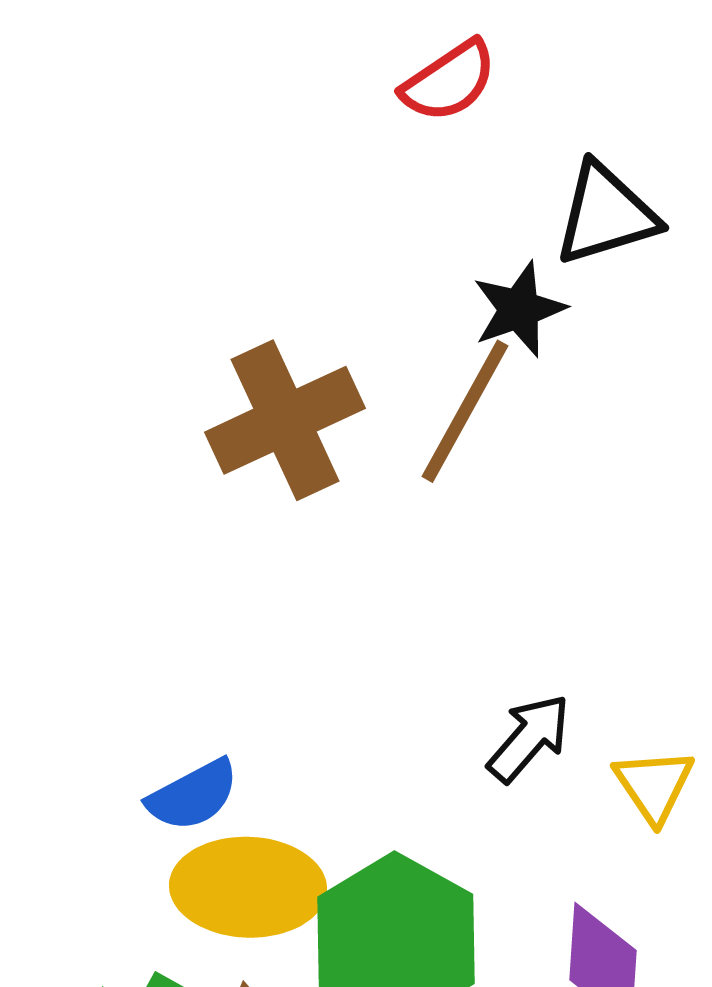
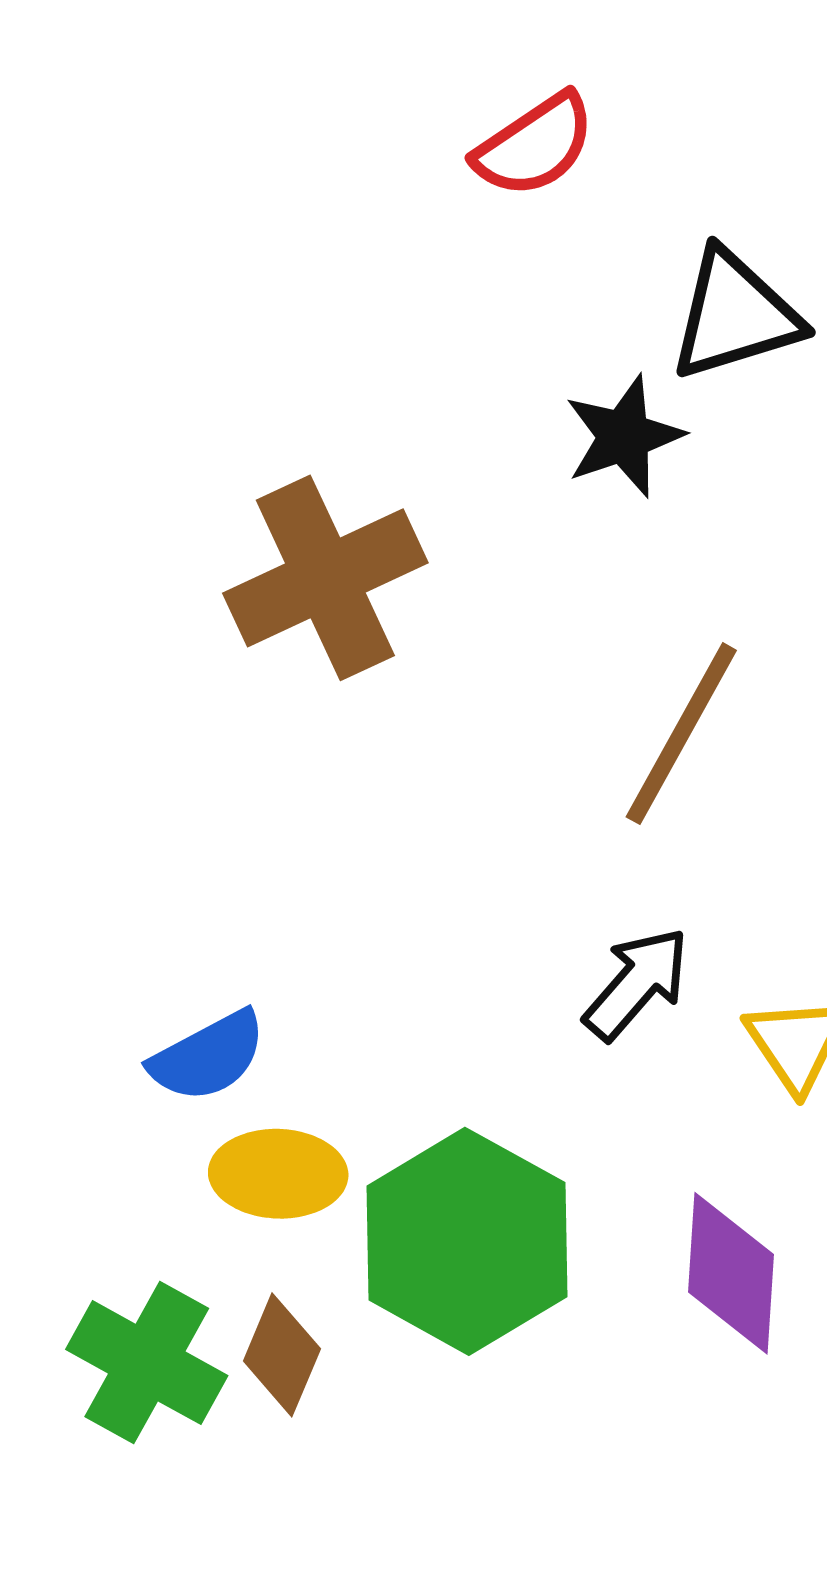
brown line: (465, 411) -> (681, 734), moved
yellow ellipse: (248, 887) -> (278, 1174), size x0.7

